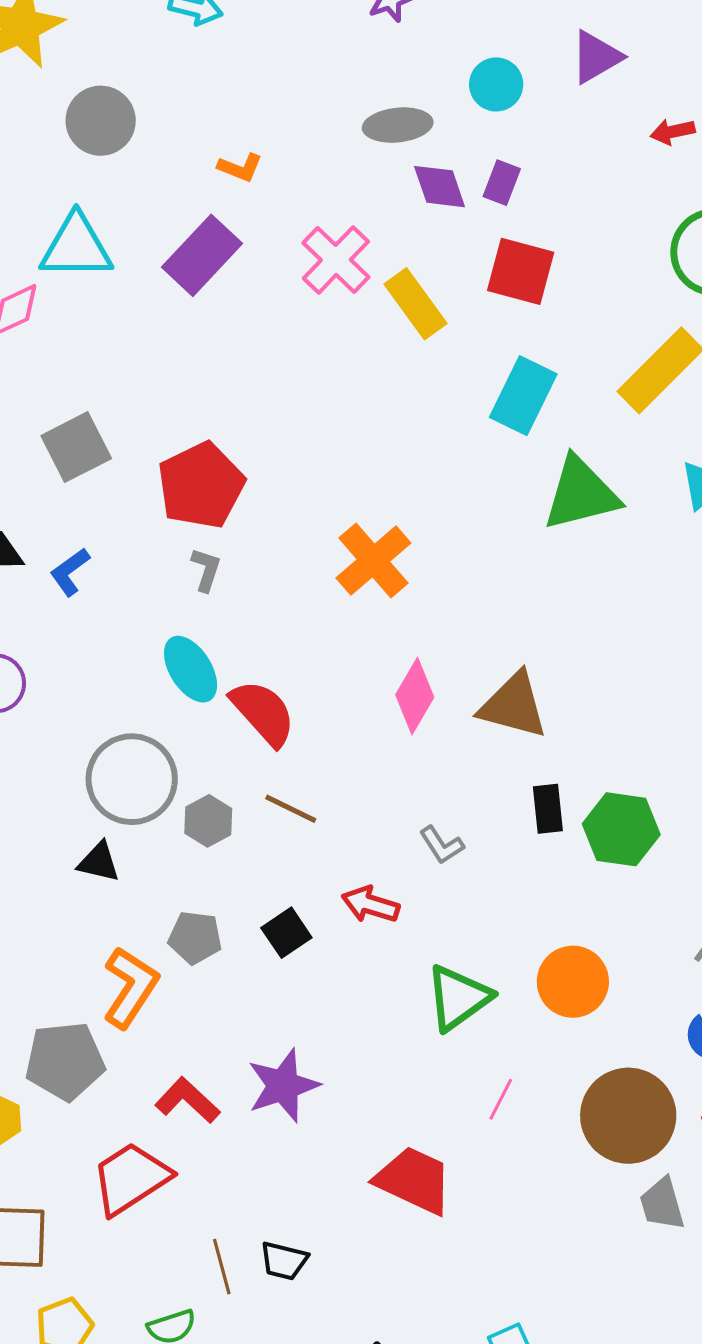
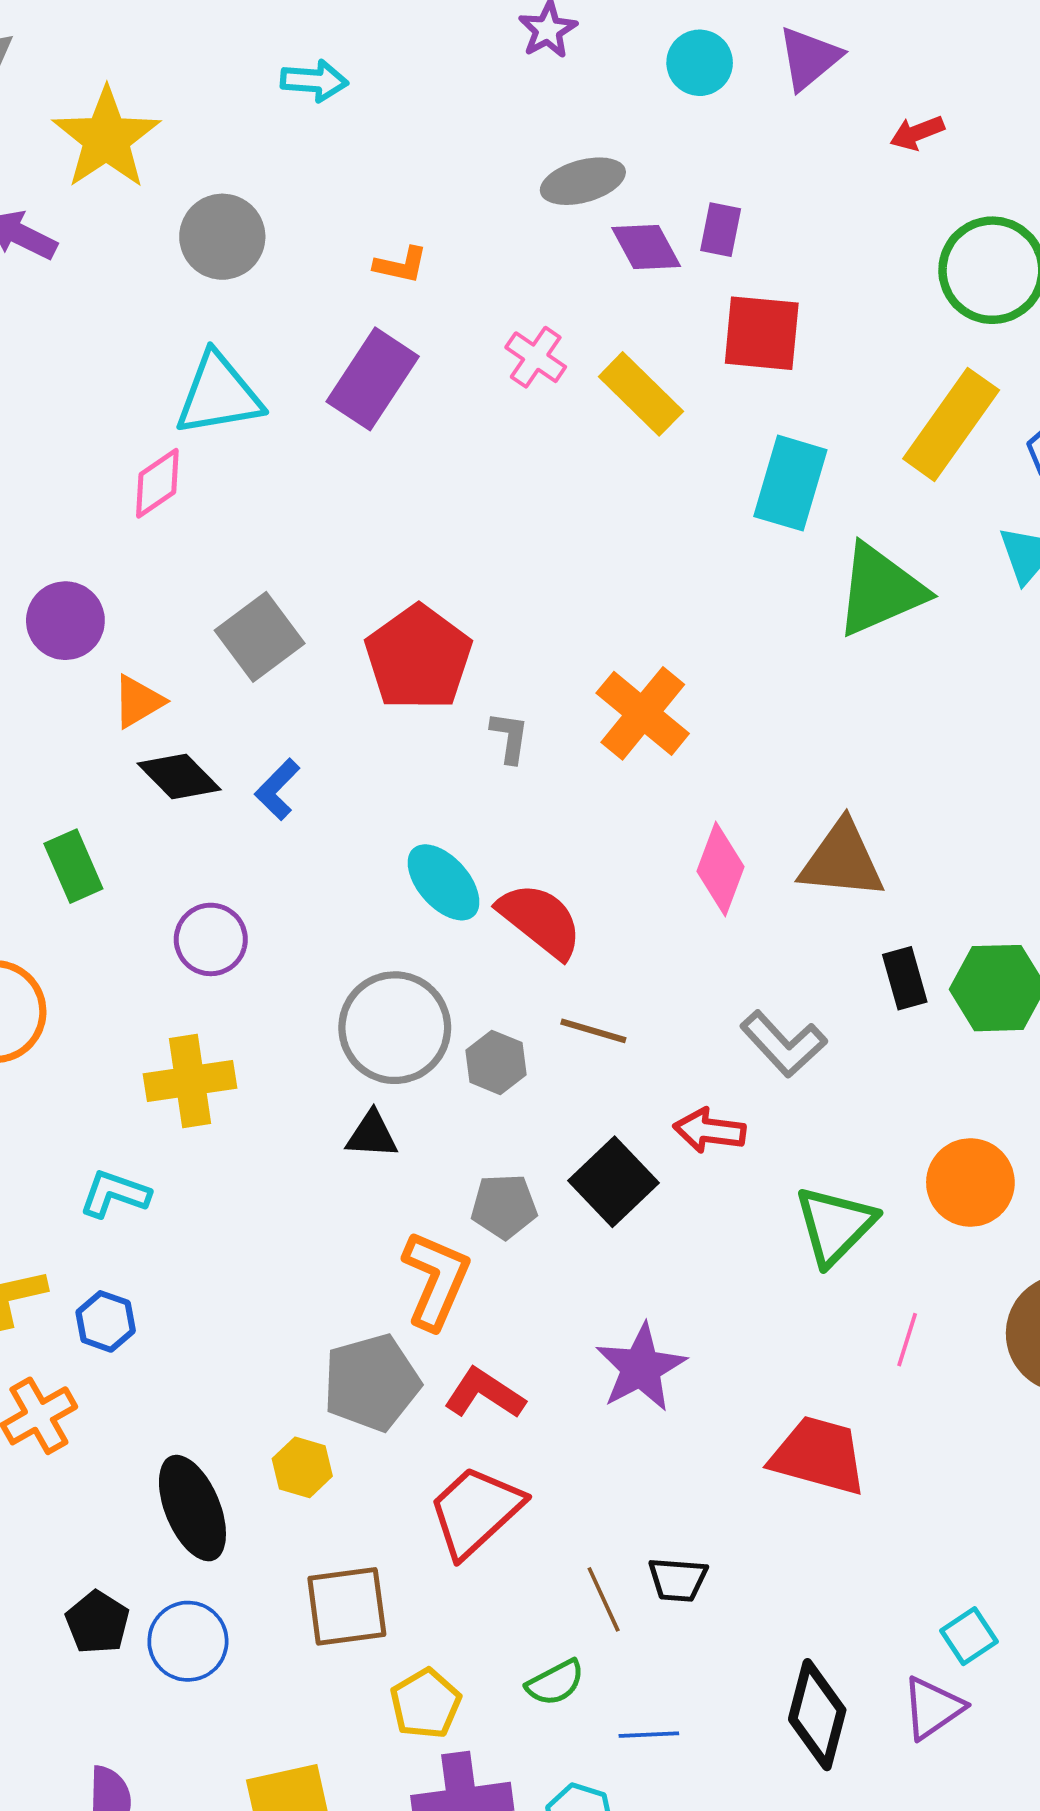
cyan circle: (496, 84) -> (700, 63), moved
pink cross: (336, 260) -> (536, 357), size x0.7
gray L-shape: (206, 570) -> (510, 737), moved
gray L-shape: (442, 845) -> (783, 1044), size x1.5
black square: (286, 933) -> (614, 1182), size x1.4
red L-shape: (187, 1100) -> (484, 1394), moved

